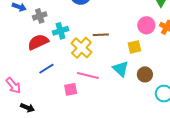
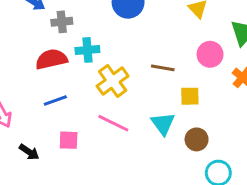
pink circle: (146, 25) -> (210, 54), moved
brown line: (101, 35) -> (163, 68), moved
pink square: (71, 89) -> (69, 140), moved
black arrow: (27, 108) -> (29, 152), moved

